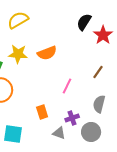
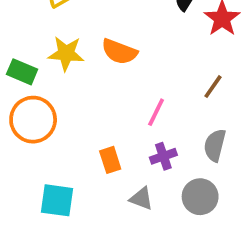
orange semicircle: (47, 53) -> (119, 52), turned 42
purple cross: (72, 118) -> (163, 156), moved

